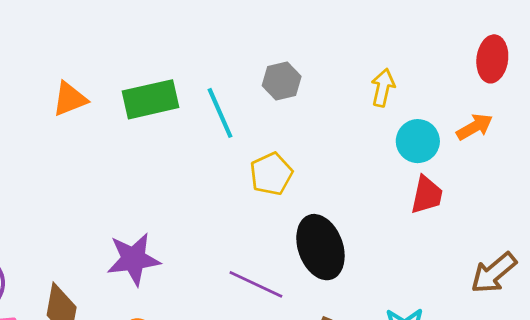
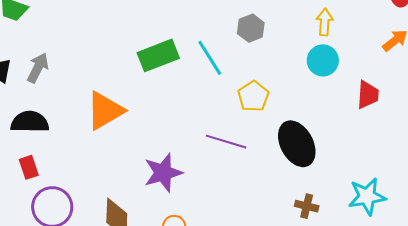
orange triangle: (70, 99) -> (105, 111), moved, size x1.5
cyan circle: (418, 141) -> (323, 60), moved
purple line: (256, 284) -> (226, 142), moved

